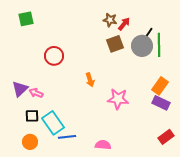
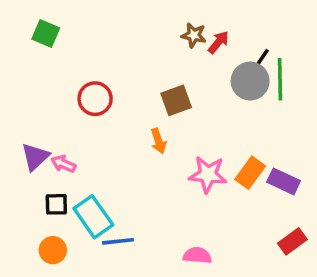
green square: (26, 19) -> (46, 33), turned 35
brown square: (115, 44) -> (176, 100), moved
orange rectangle: (160, 86) -> (250, 173), moved
pink semicircle: (103, 145) -> (197, 255), moved

